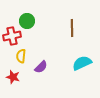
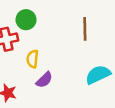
yellow semicircle: (21, 56) -> (33, 59), moved

